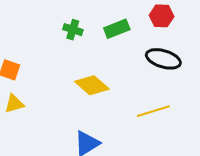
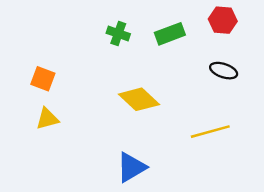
black ellipse: (163, 59) -> (224, 71), size x0.7

